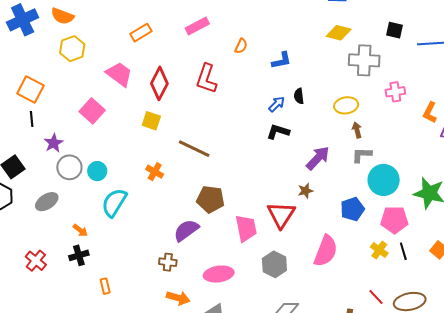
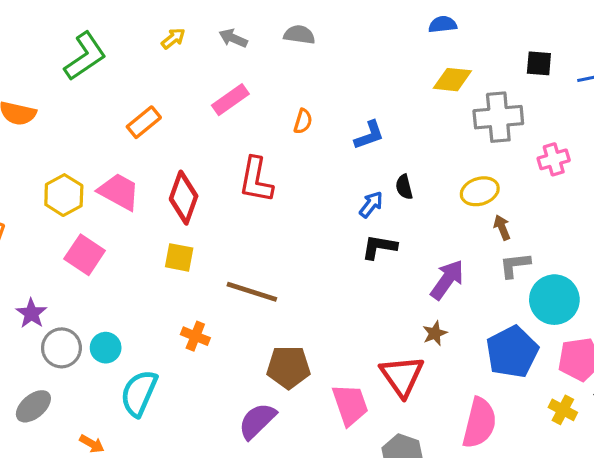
yellow hexagon: (72, 49) -> (64, 195), moved
blue pentagon: (352, 209) -> (512, 352), size x1.4

